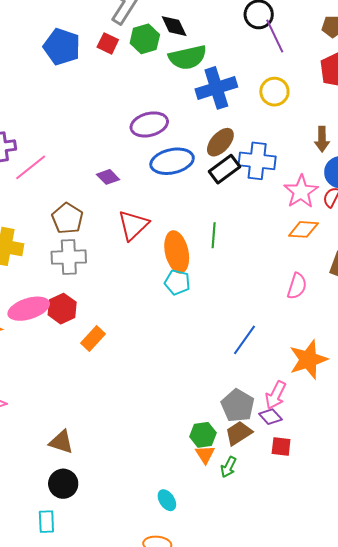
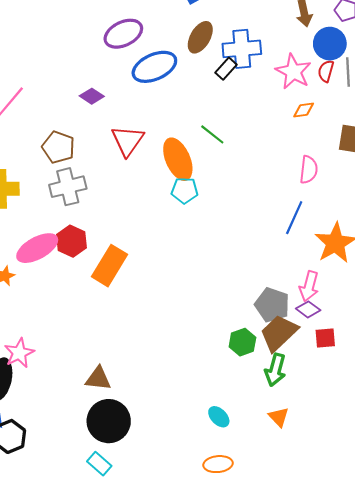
black rectangle: (224, 169) -> (226, 69), moved, size x0.7
orange diamond: (303, 229) -> (304, 110), size x0.7
green line: (214, 235) -> (212, 134), turned -45
orange rectangle: (93, 338) -> (109, 266), size x1.5
blue line: (244, 340) -> (294, 218), moved
brown trapezoid: (239, 433) -> (279, 333), size x1.4
orange triangle: (205, 454) -> (279, 417), moved
green arrow: (228, 467) -> (275, 370), size x1.4
black circle: (63, 484) -> (109, 421), size x1.4
cyan rectangle: (46, 522) -> (99, 464), turned -35

